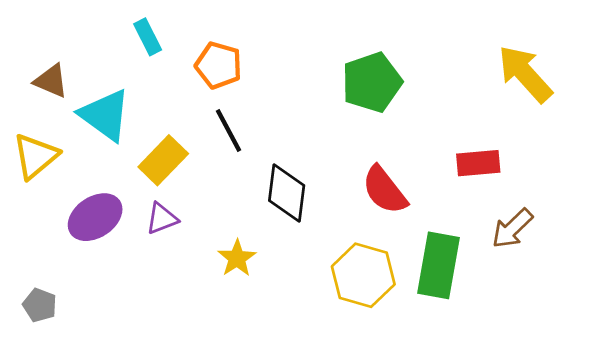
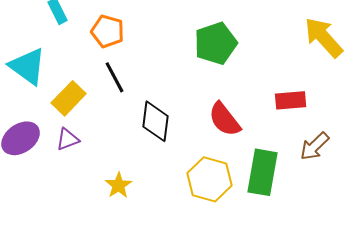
yellow star: (237, 258) -> (119, 185), moved

